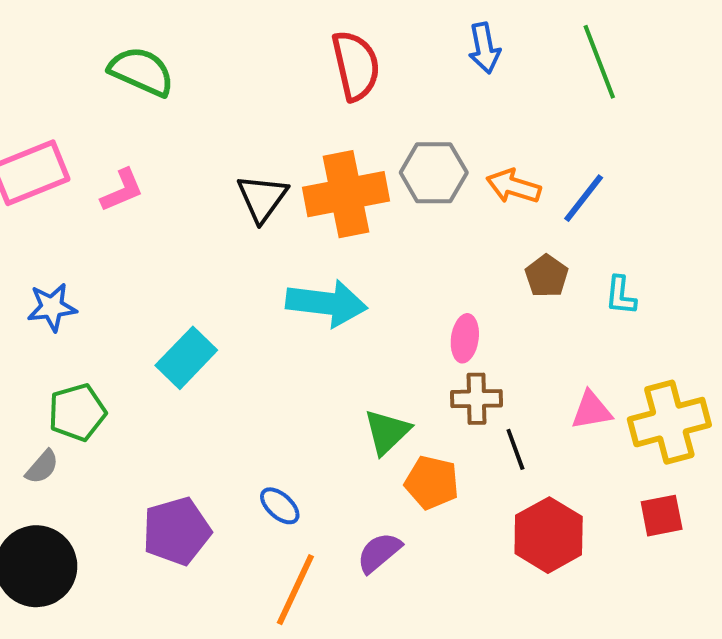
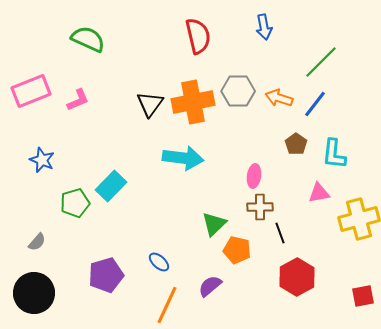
green line: (599, 62) -> (321, 62), moved, turned 66
cyan L-shape: (621, 295) -> (334, 154), size x1.5
blue star: (52, 307) -> (42, 160), turned 30
pink triangle: (591, 410) -> (319, 193), moved
green pentagon: (77, 412) -> (75, 203), moved
red square: (662, 516) -> (363, 296), moved

